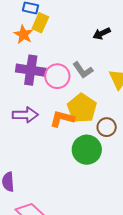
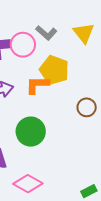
brown circle: (107, 127) -> (87, 107), moved
green circle: (87, 150) -> (31, 132), moved

